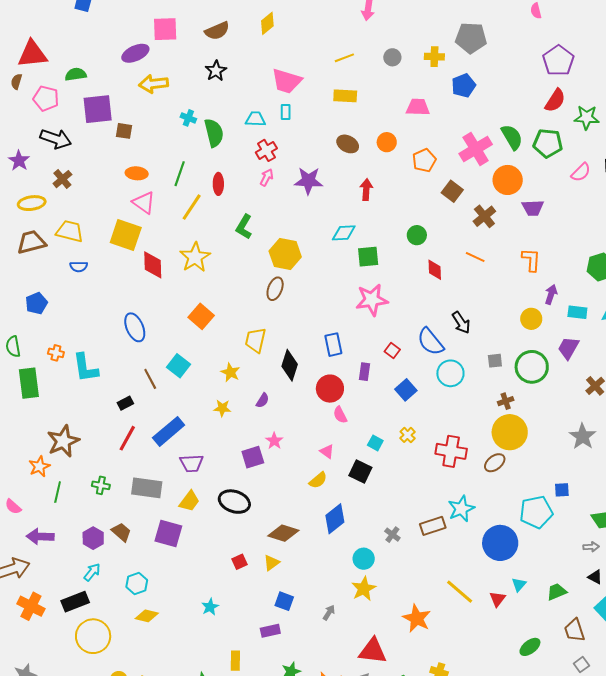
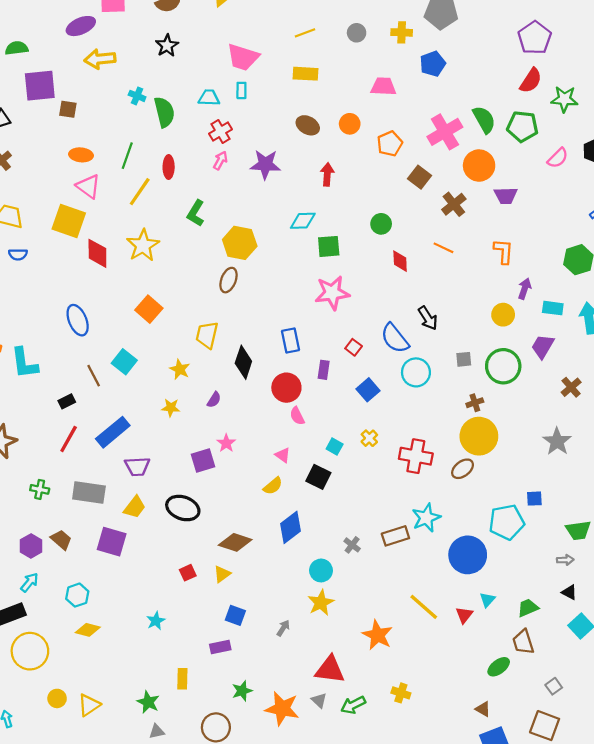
brown trapezoid: (574, 630) -> (523, 642), moved

